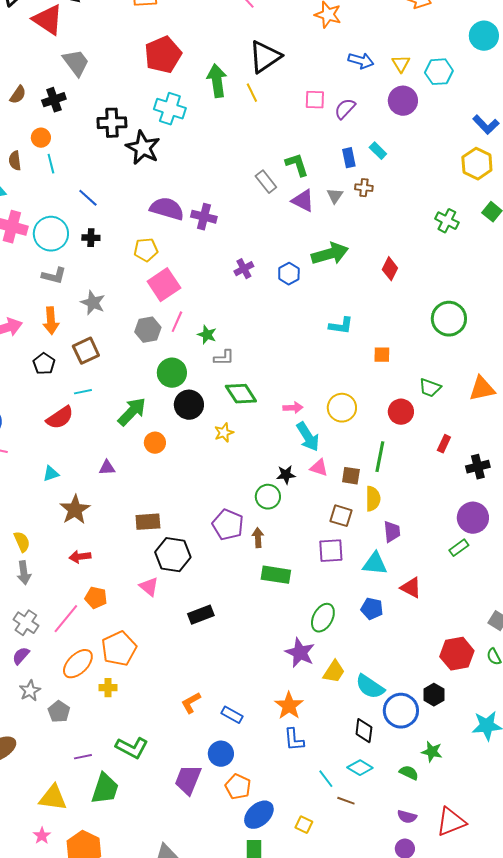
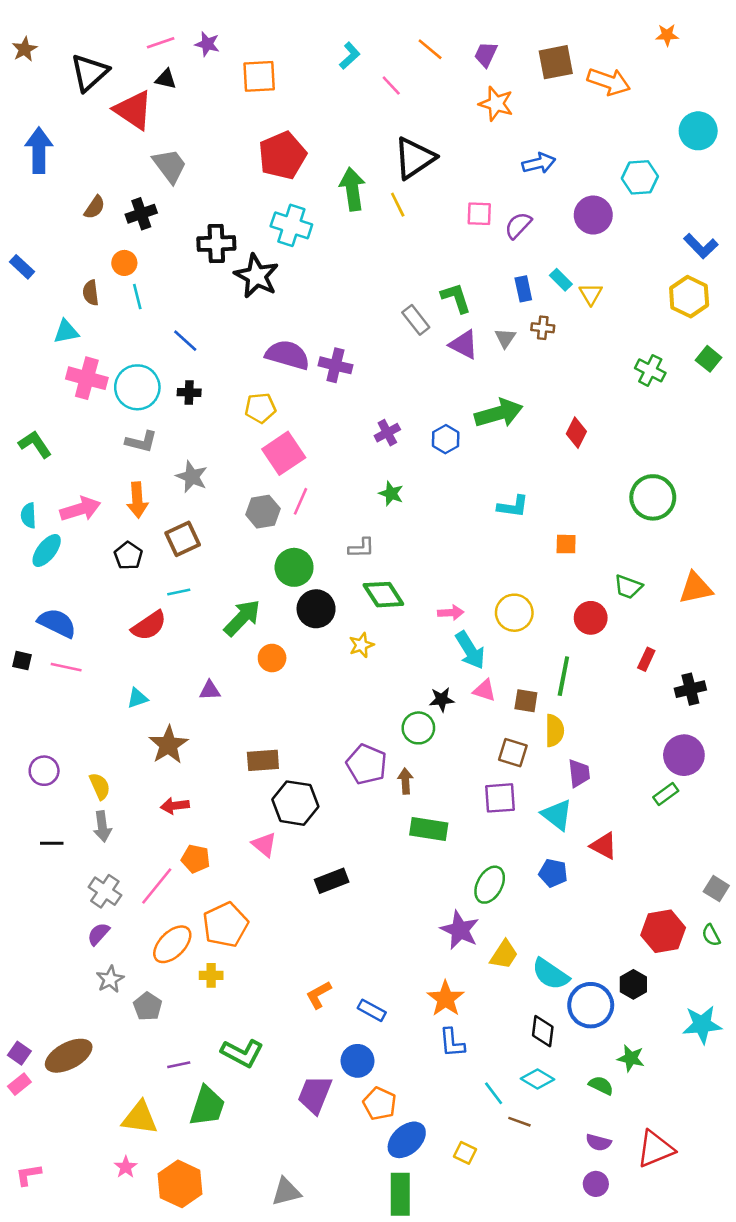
blue arrow: (361, 61) -> (539, 163), turned -30
yellow triangle: (401, 64) -> (591, 294), moved
green star: (207, 335) -> (391, 494), moved
cyan triangle: (375, 564) -> (557, 815), turned 32

